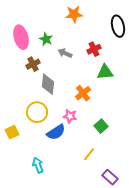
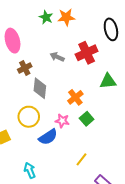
green star: (46, 39) -> (46, 17), moved
red cross: (94, 49) -> (87, 53), size x1.5
green triangle: (105, 72) -> (108, 81), moved
green square: (101, 126) -> (87, 119), moved

